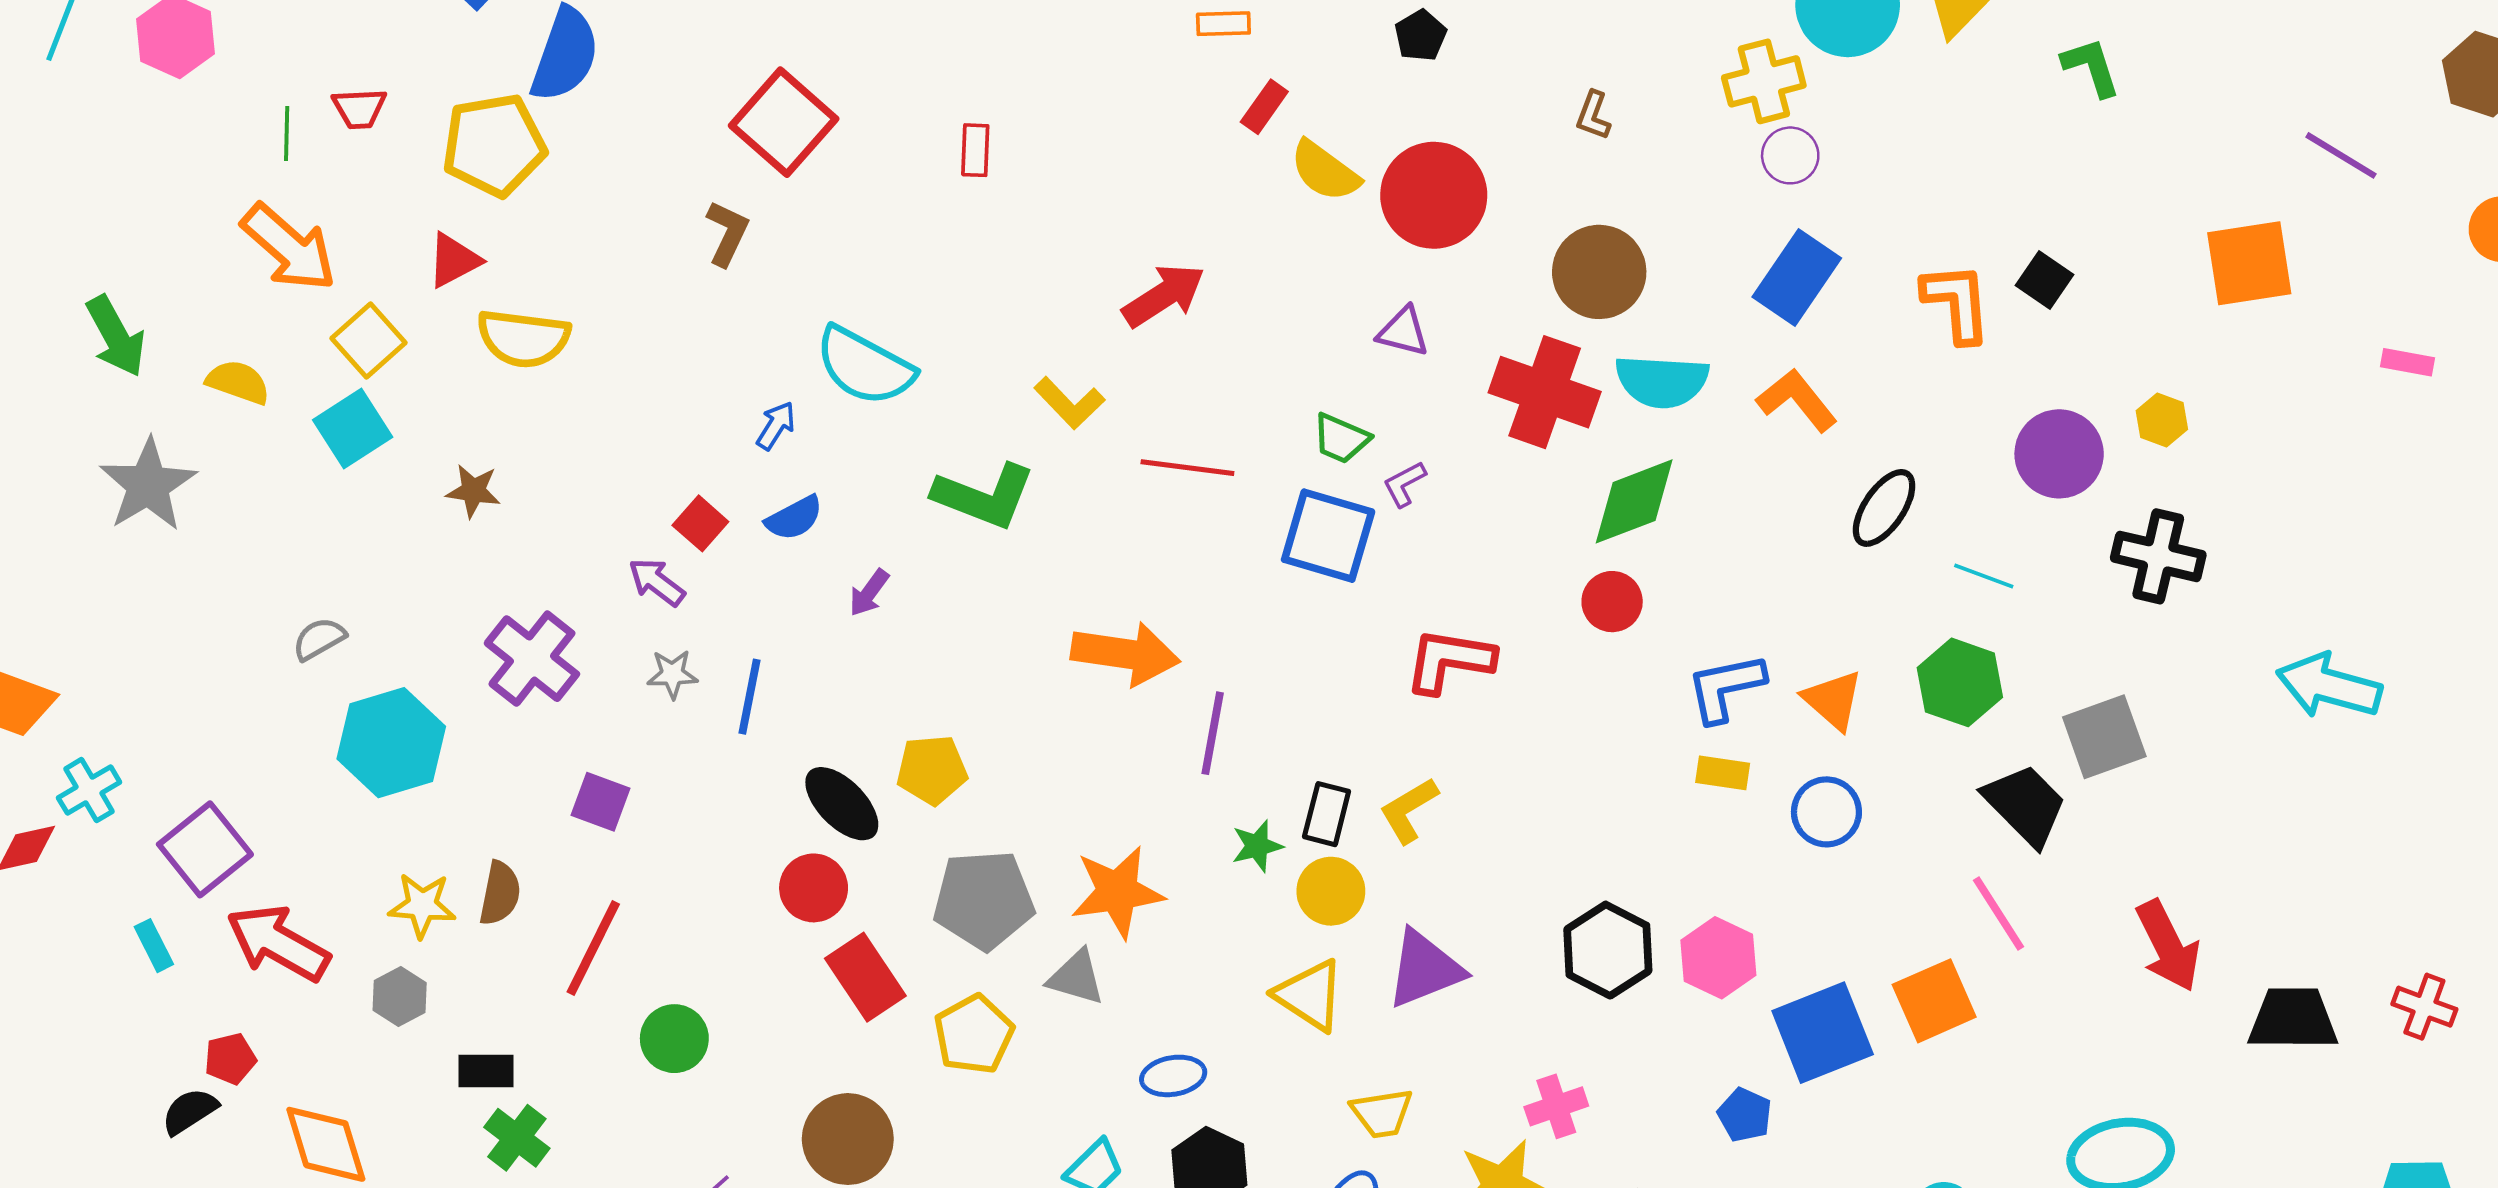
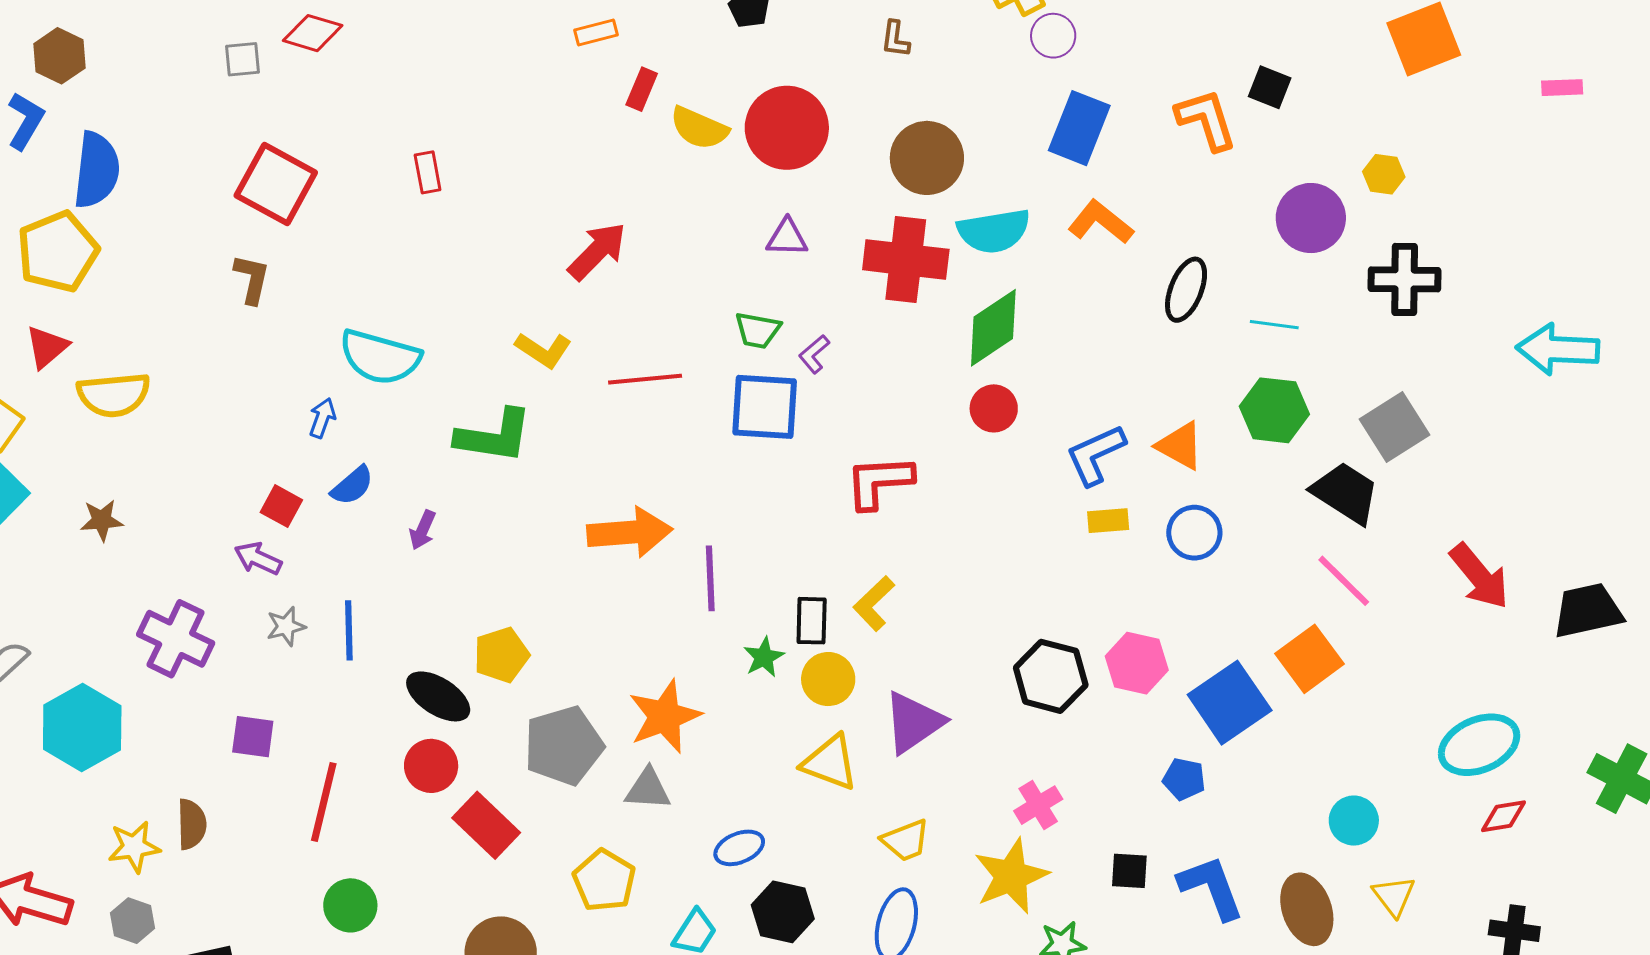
red line: (593, 948) -> (324, 802), moved
yellow pentagon: (974, 1034) -> (604, 881), moved

